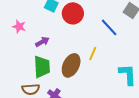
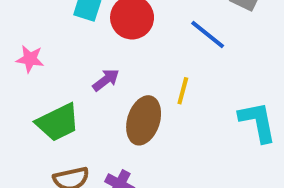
purple arrow: (42, 42) -> (106, 80), moved
green trapezoid: (42, 67) -> (58, 122), moved, turned 75

